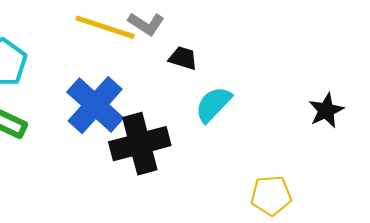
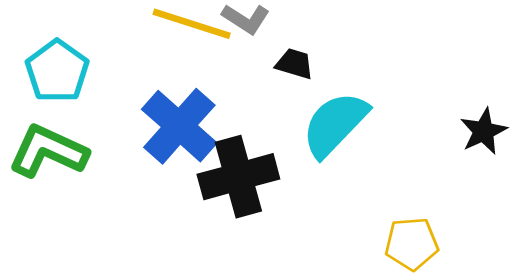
cyan semicircle: (213, 104) -> (335, 124), size x1.4

